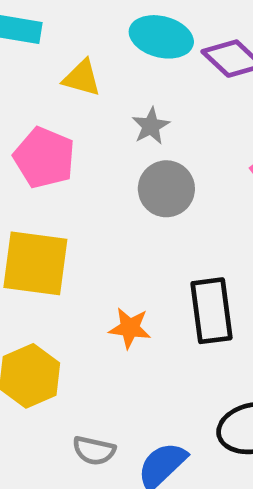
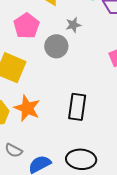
gray circle: (166, 189) -> (56, 46), moved
orange star: (130, 328) -> (27, 108), moved, size x1.5

